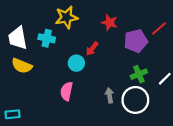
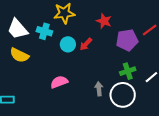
white trapezoid: (18, 38) -> (18, 29), turned -35
cyan circle: (76, 63) -> (68, 44), moved
pink semicircle: (67, 91) -> (59, 82), turned 54

